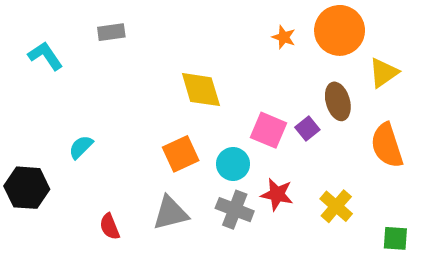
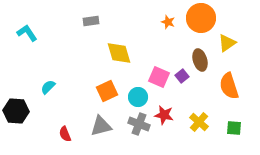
gray rectangle: (111, 32) -> (91, 21), moved
green square: (395, 238) -> (234, 128), moved

